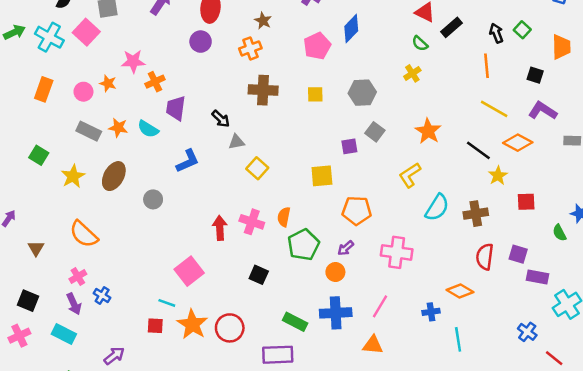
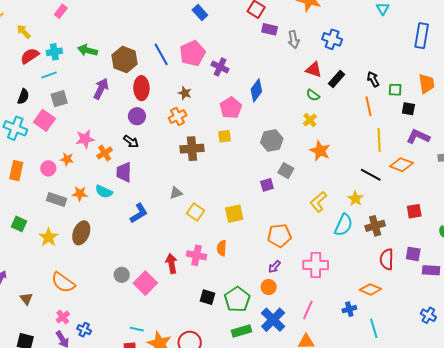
green square: (522, 30) -> (395, 90), moved, turned -32
yellow square: (315, 94) -> (224, 136), moved
yellow line: (494, 109) -> (379, 140), turned 65
black arrow: (221, 119) -> (131, 142), moved
orange star: (428, 131) -> (320, 151), moved
yellow square: (322, 176) -> (234, 214), moved
yellow star: (498, 176) -> (355, 199), moved
gray circle: (153, 199) -> (122, 275), moved
green pentagon: (303, 245) -> (237, 299), moved
pink square: (189, 271) -> (145, 283), moved
blue cross: (336, 313) -> (273, 320), turned -35
green rectangle: (295, 322) -> (241, 331), turned -36

